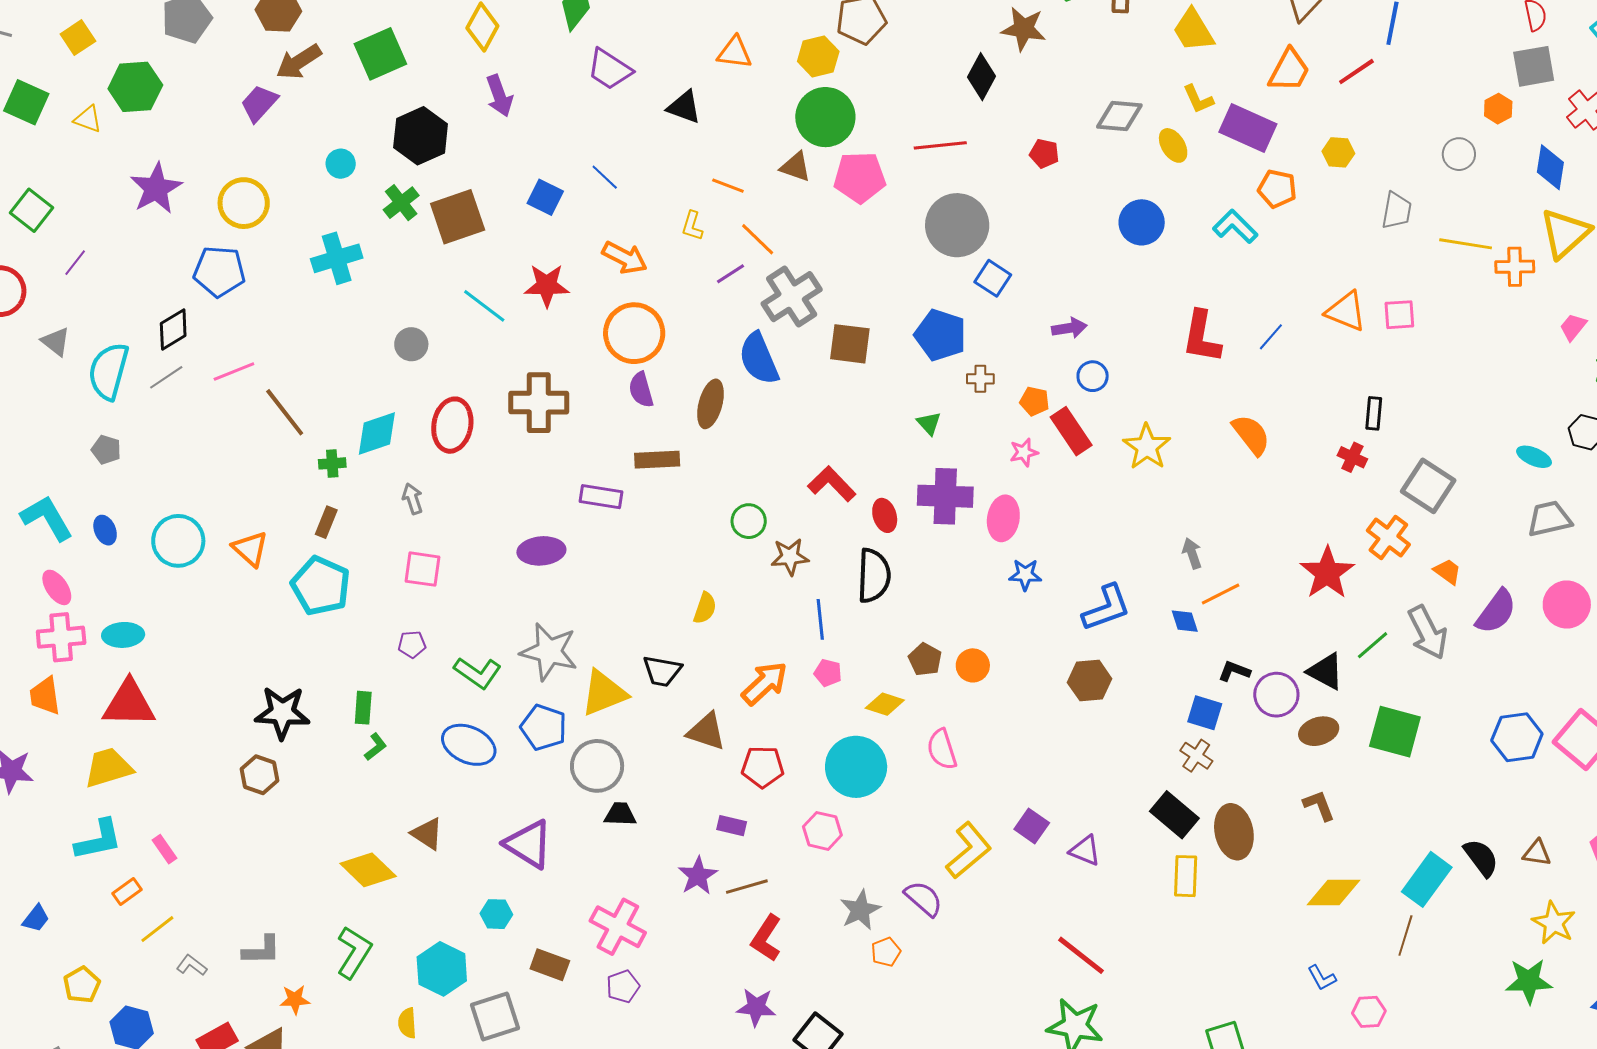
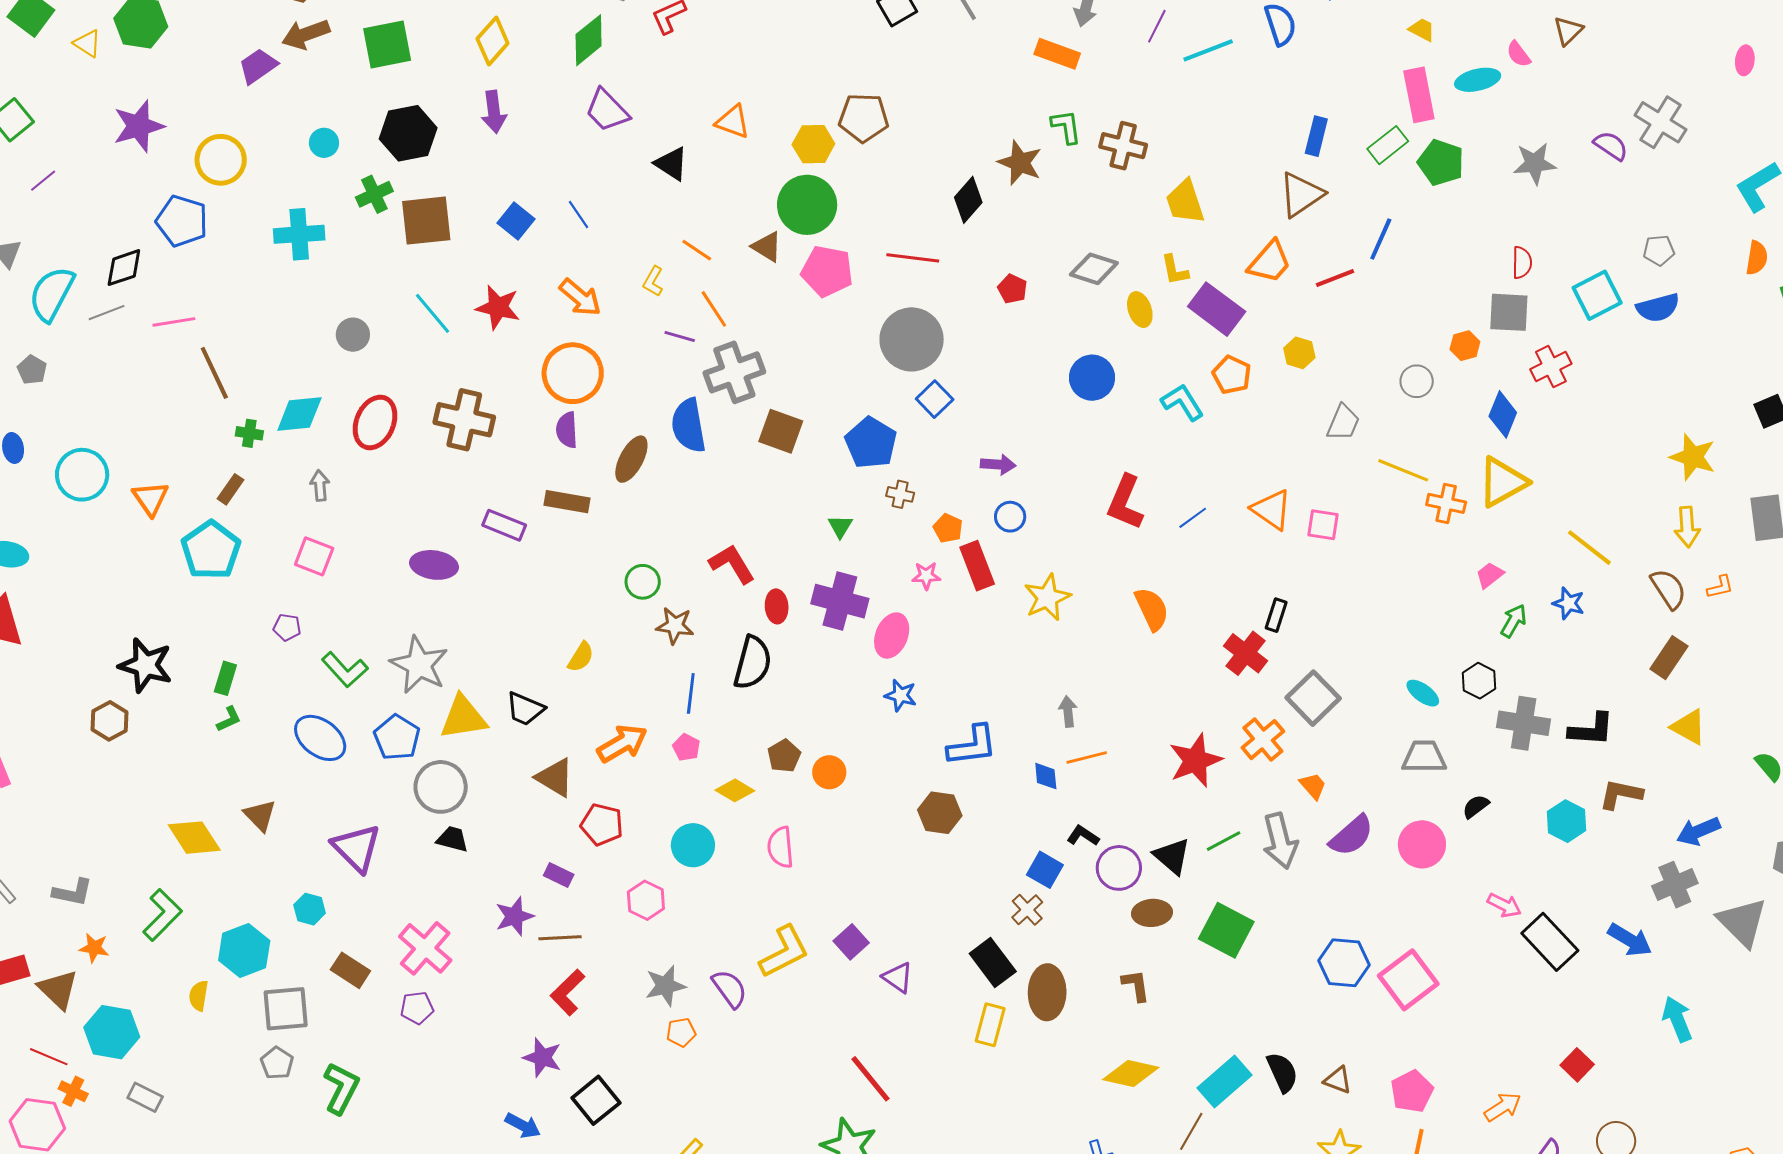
purple line: (730, 274) -> (680, 337), turned 36
red cross: (1352, 457) -> (1246, 653), size x1.5
cyan circle: (856, 767) -> (693, 845), size x0.7

